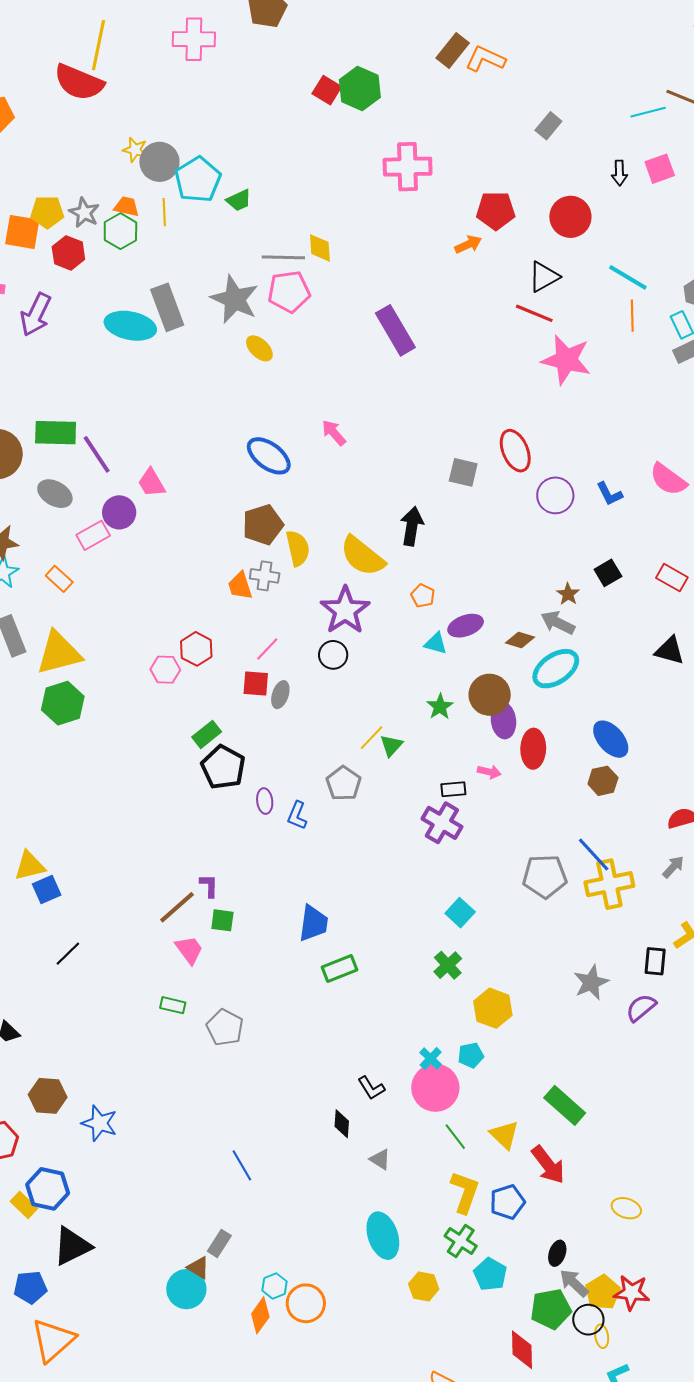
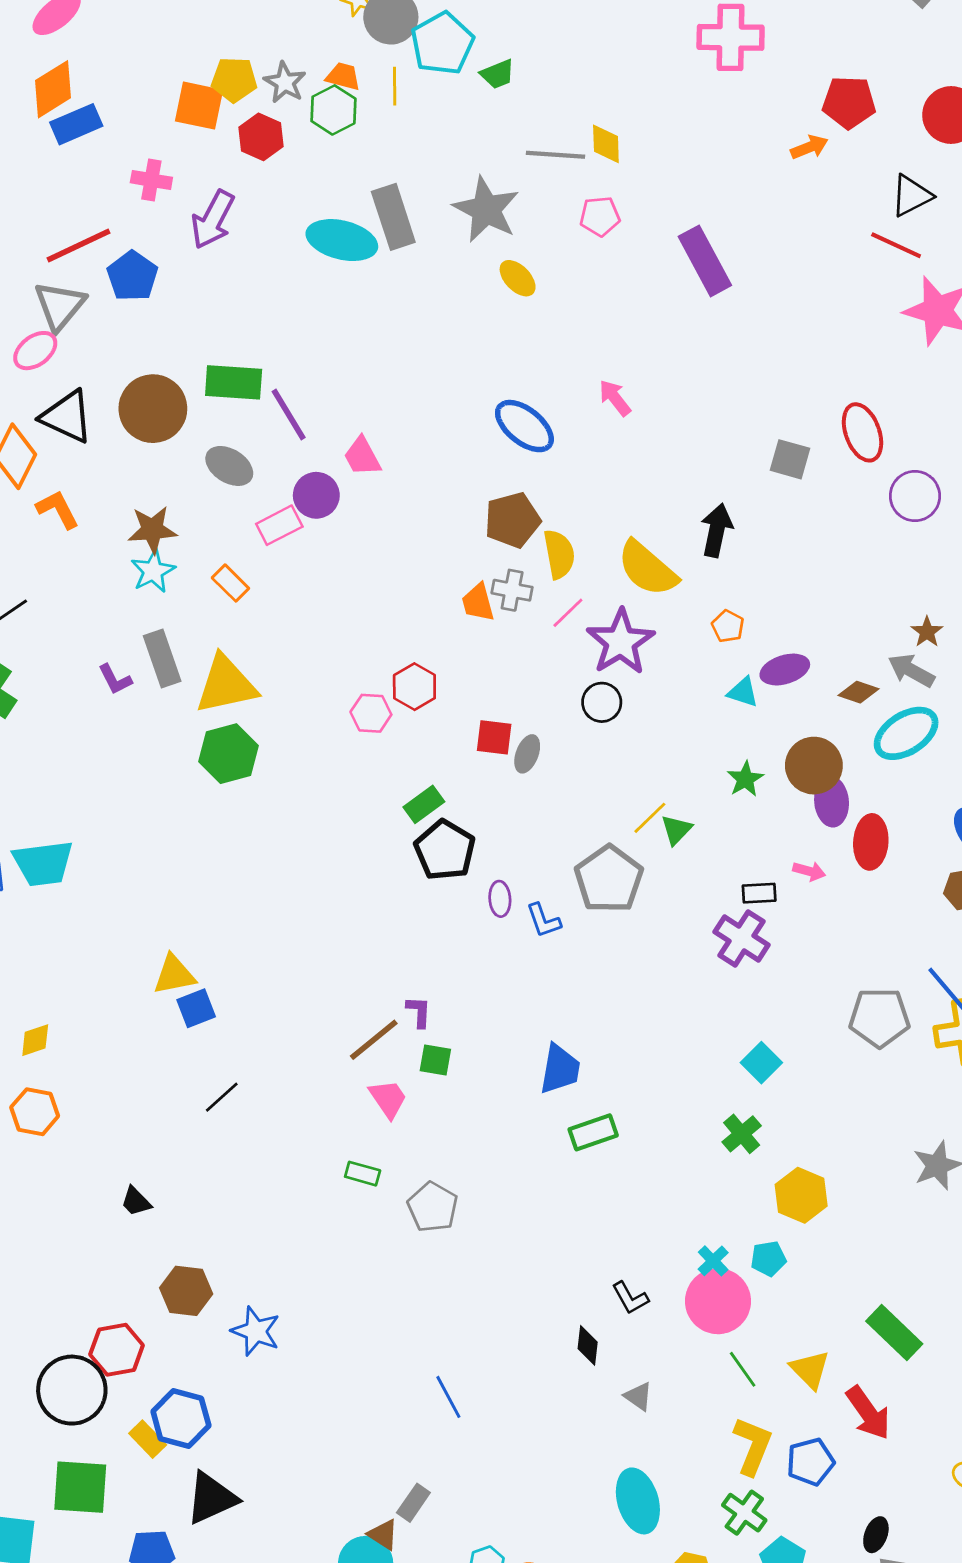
pink pentagon: (289, 292) -> (600, 216), moved, size x0.7
pink line: (267, 649) -> (568, 613), moved
gray pentagon: (344, 783) -> (609, 879), size x1.4
blue L-shape: (297, 815) -> (543, 920), turned -44

